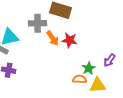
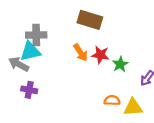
gray cross: (38, 23) -> (36, 35), moved
green star: (89, 68) -> (120, 64), moved

